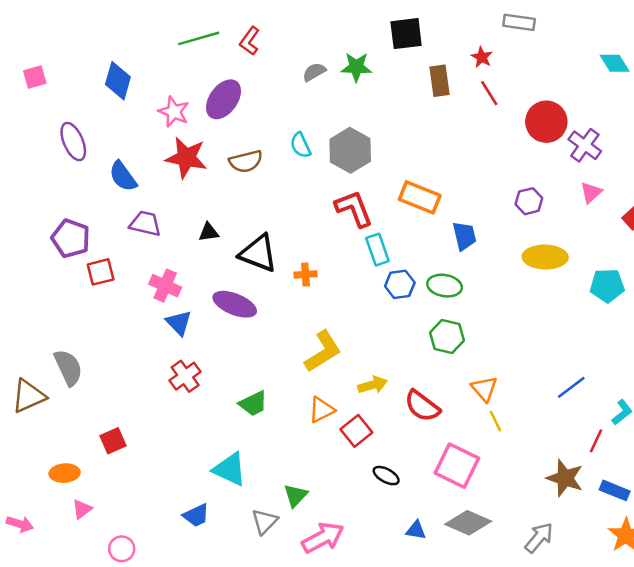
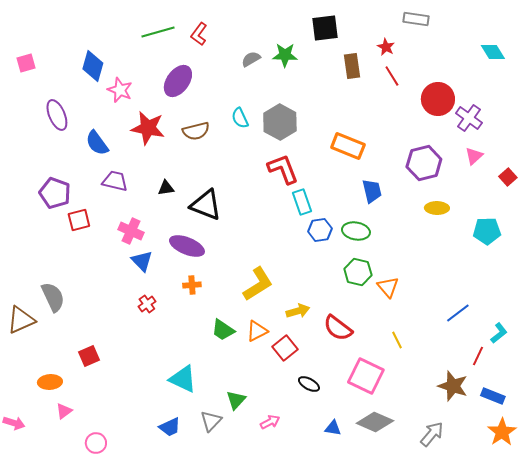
pink star: (174, 112) -> (120, 90), moved
orange rectangle: (420, 197) -> (348, 146), moved
purple hexagon: (529, 201) -> (424, 163), size x1.6
yellow ellipse: (545, 257) -> (437, 208), size x0.7
orange cross: (305, 274) -> (192, 285), moved
red cross: (185, 376) -> (147, 304), size x0.7
orange triangle: (484, 389) -> (388, 287), moved
green trapezoid: (253, 404) -> (223, 330), moved, turned 60
blue trapezoid: (196, 515) -> (170, 427), moved
pink arrow: (323, 538) -> (270, 422), moved, size x0.6

